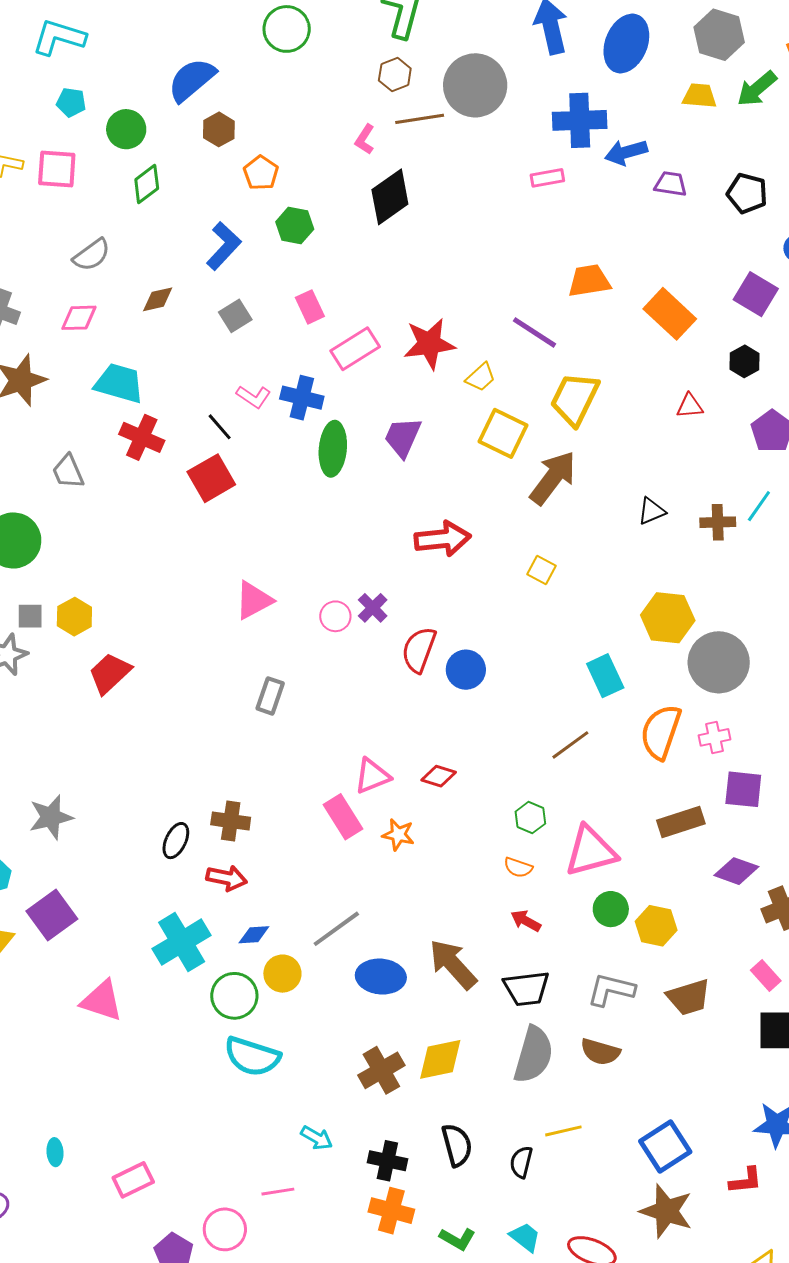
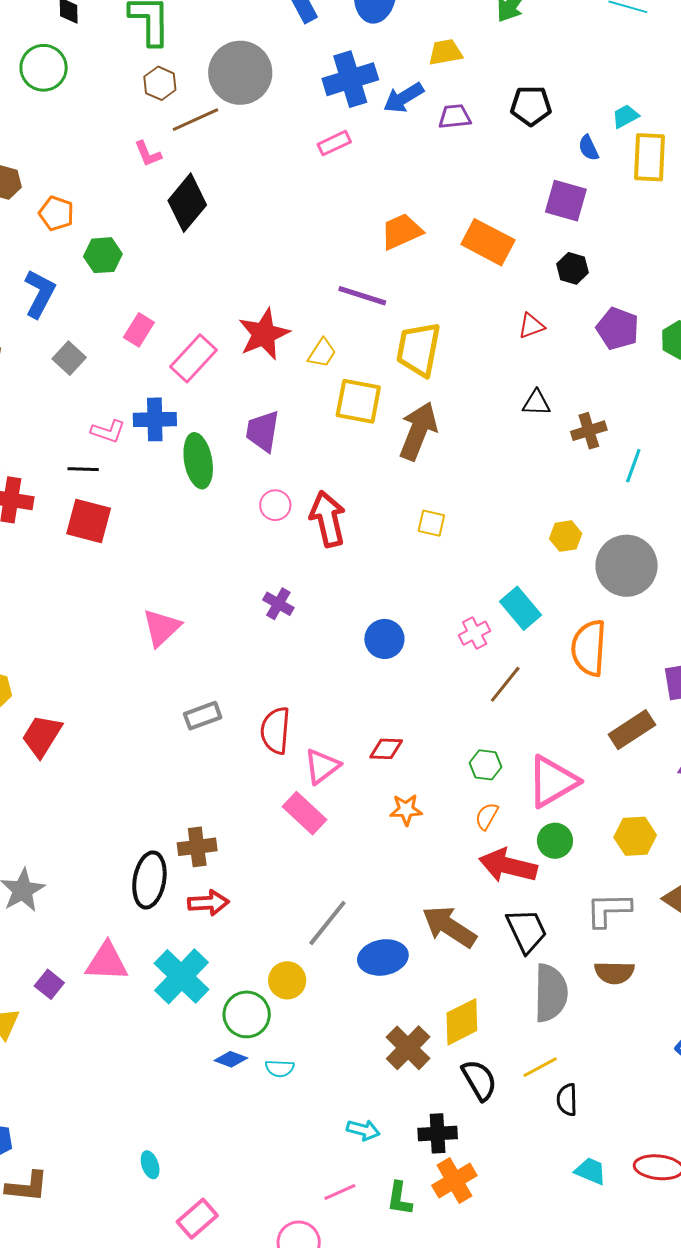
yellow trapezoid: (700, 96) -> (445, 52), moved
pink L-shape: (365, 139) -> (148, 154), turned -40
pink rectangle: (310, 307) -> (139, 330), turned 72
black line: (220, 427) -> (83, 469), turned -32
red square: (211, 478) -> (89, 521), turned -30
cyan line: (759, 506) -> (633, 466), moved
black triangle: (652, 511) -> (536, 403), moved, turned 40
red arrow: (443, 539) -> (328, 519), turned -82
pink circle: (335, 616) -> (275, 505), moved
yellow hexagon: (668, 618) -> (566, 536), size x0.6
red semicircle: (419, 650) -> (275, 730), moved
gray rectangle: (270, 696) -> (203, 716), turned 66
pink cross: (714, 737) -> (475, 633), moved
orange star: (398, 835) -> (406, 810), moved
black ellipse: (176, 841) -> (149, 880), size x1.5
orange semicircle: (518, 867) -> (487, 816), turned 116
green circle: (611, 909) -> (555, 841), moved
purple square: (52, 915) -> (49, 984), size x0.6
red arrow: (526, 921) -> (508, 866), size x1.8
blue diamond: (254, 935) -> (231, 1059), moved, turned 40
black trapezoid: (526, 988) -> (527, 931), turned -93
pink triangle: (102, 1001) -> (107, 962), moved
cyan semicircle: (252, 1056) -> (280, 1068), size x0.5
yellow line: (563, 1131) -> (540, 1067), moved
black semicircle: (457, 1145) -> (479, 1080), moved
cyan ellipse: (55, 1152) -> (150, 1165), moved
orange cross: (391, 1211) -> (454, 1181), turned -30
green L-shape: (457, 1239) -> (399, 1199), moved, turned 84

